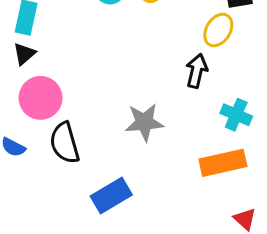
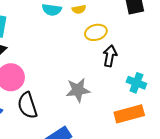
yellow ellipse: (218, 30) -> (96, 32), moved, turned 45

